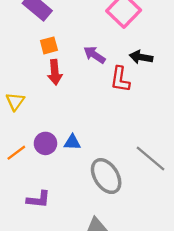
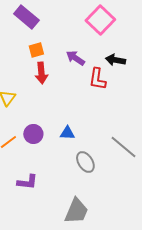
blue triangle: (72, 142) -> (67, 133), moved
gray ellipse: (106, 176) -> (85, 162), size x0.7

